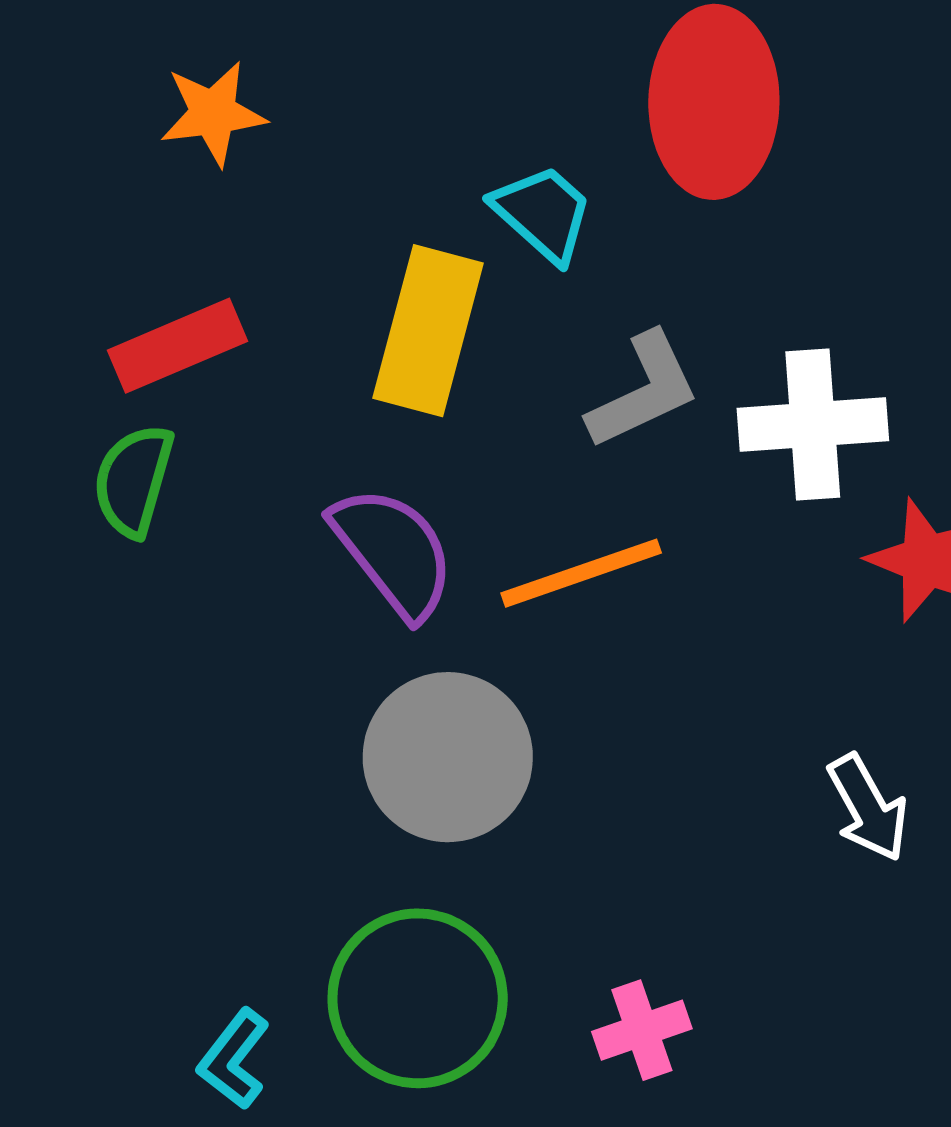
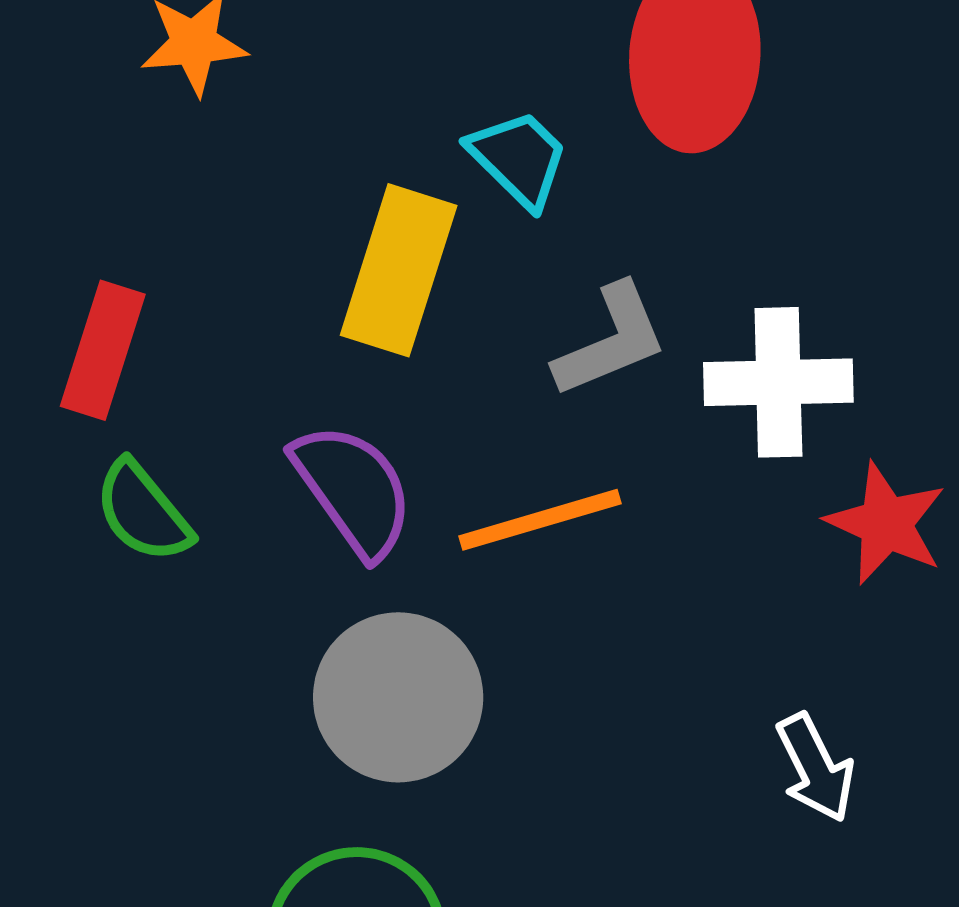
red rectangle: (177, 346) -> (103, 350), moved, turned -52
green semicircle: (133, 480) -> (143, 512), moved, turned -58

